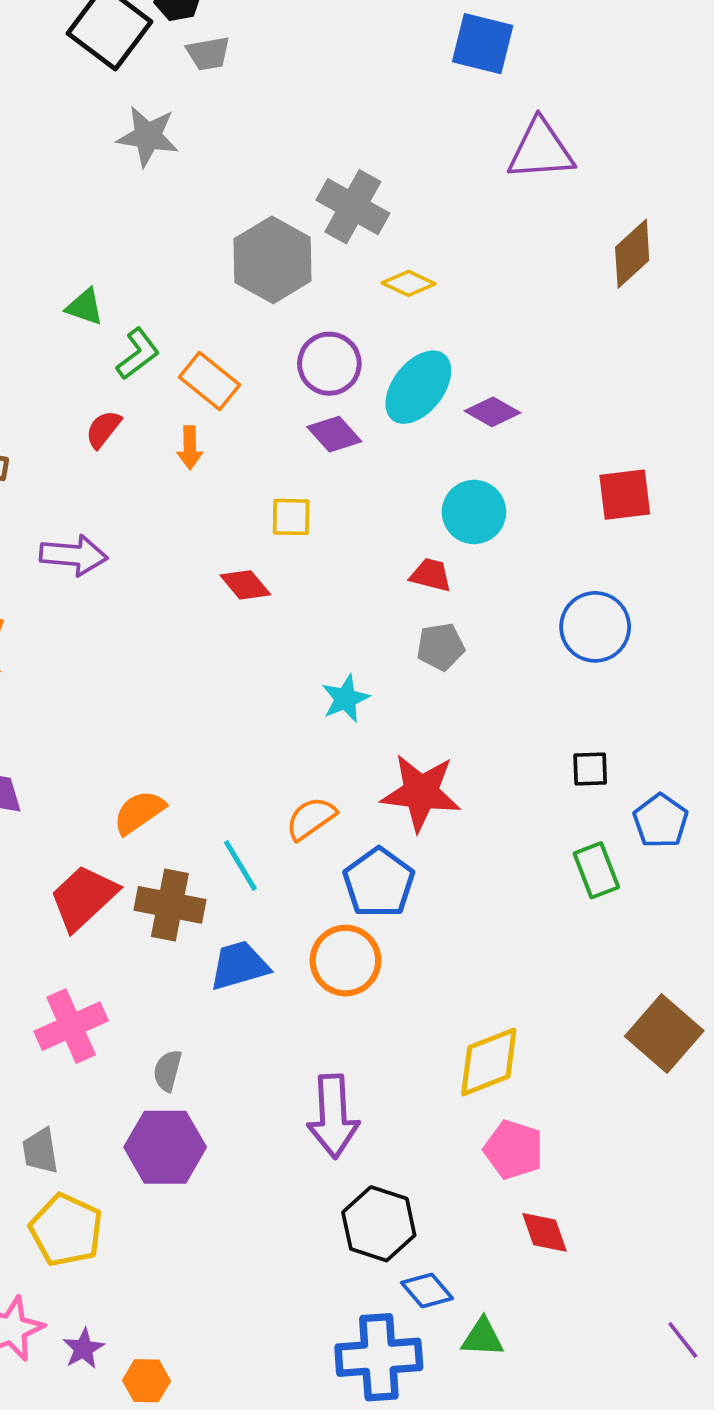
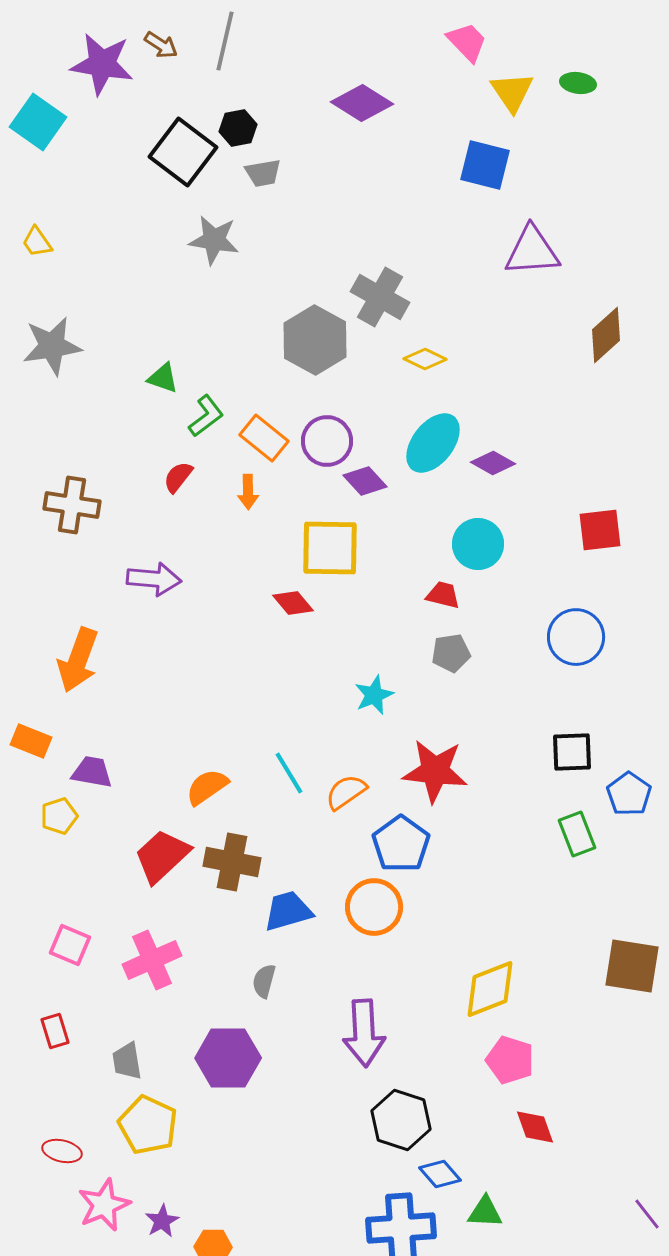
purple circle: (329, 364) -> (327, 441), moved
yellow square: (291, 517) -> (330, 548), size x1.8
black square: (590, 769) -> (572, 752), size x1.4
cyan line: (240, 865) -> (289, 773), moved
brown square: (664, 1033) -> (632, 966), turned -32
gray semicircle: (167, 1071) -> (264, 981), moved

